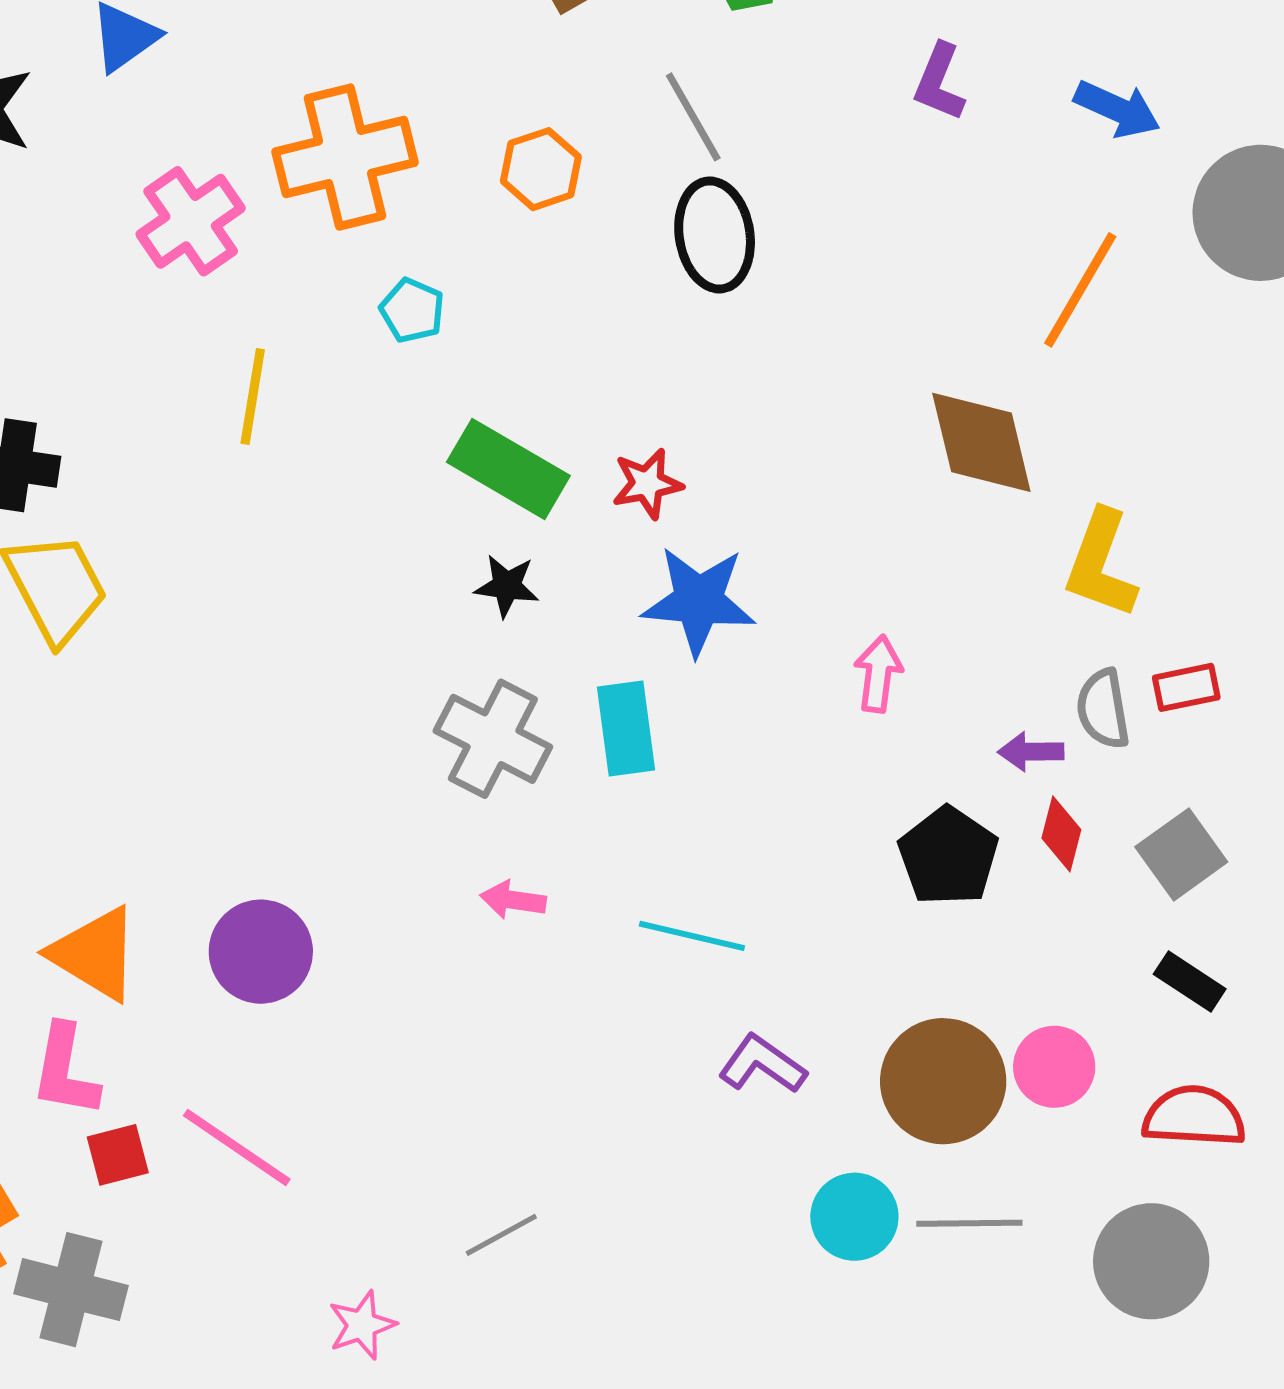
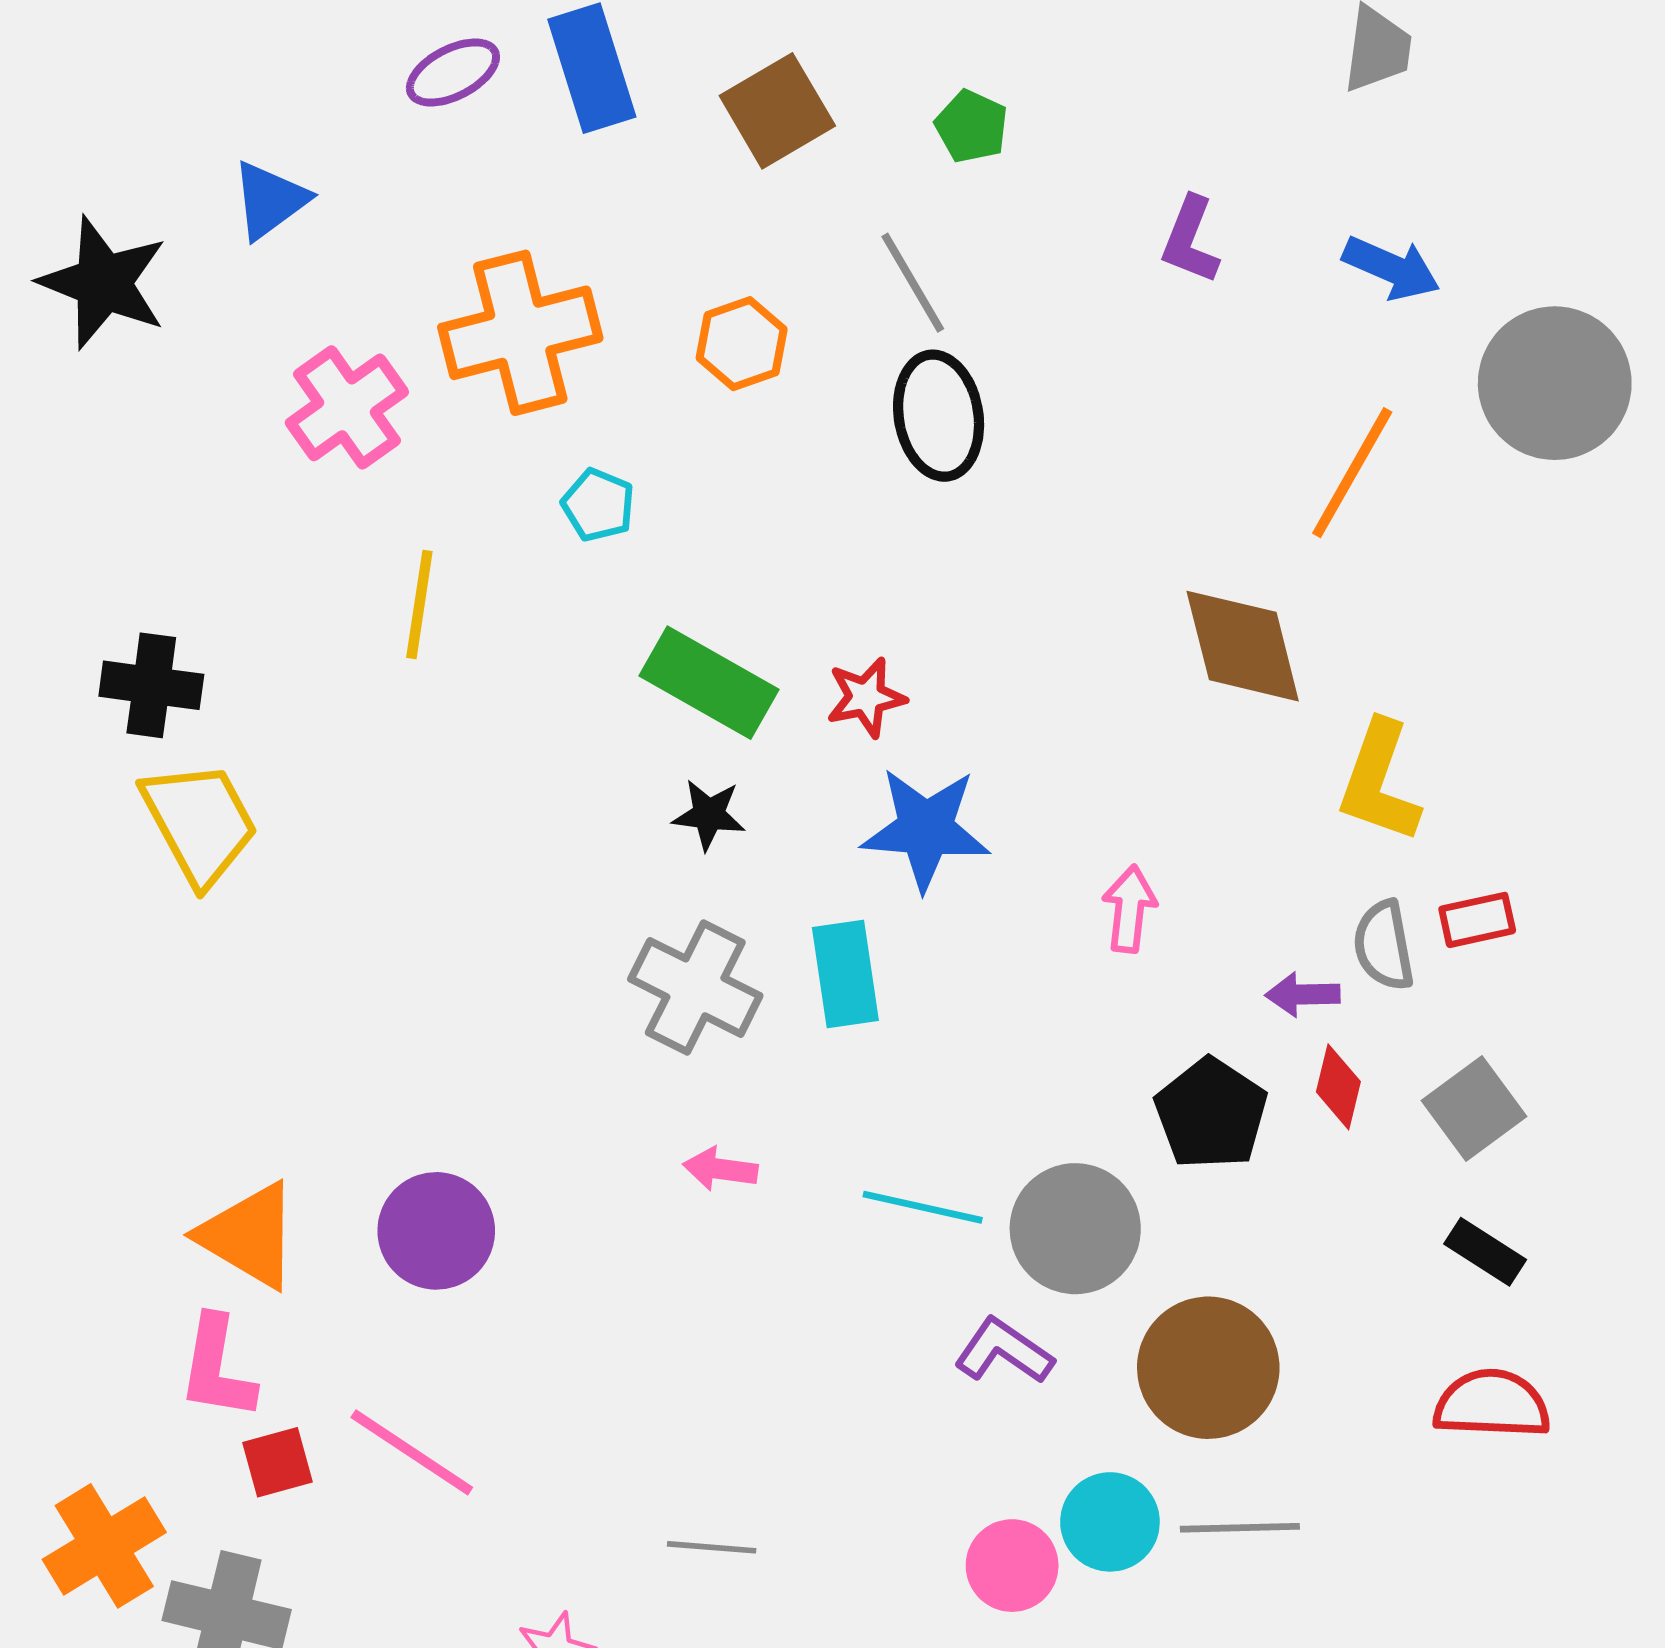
pink circle: (1054, 1067) -> (1012, 1566), moved
gray line: (501, 1235) -> (712, 1547), turned 34
gray circle: (1151, 1261) -> (1075, 1229), moved

